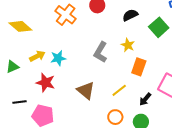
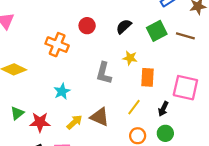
green square: (159, 27) -> (157, 31), turned 30
yellow arrow: (37, 56) -> (74, 122), moved
red star: (46, 83) -> (40, 122), moved

